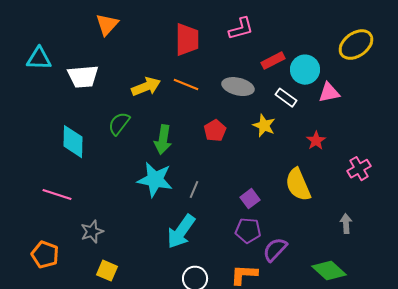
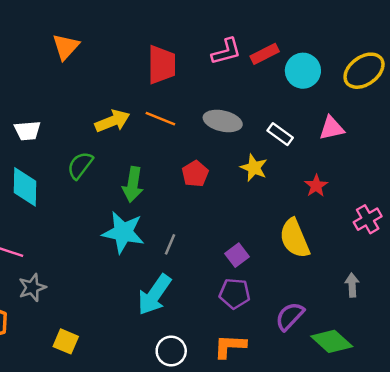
red rectangle: (273, 61) -> (265, 54), moved
cyan circle: (305, 70) -> (303, 71), moved
white trapezoid: (83, 77) -> (27, 131), moved, size x0.7
gray star: (92, 232) -> (32, 287), moved
purple semicircle: (275, 250) -> (290, 316), moved

